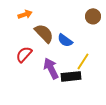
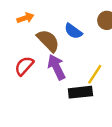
blue semicircle: (65, 40) -> (73, 31), moved
purple arrow: (51, 68) -> (57, 67), moved

